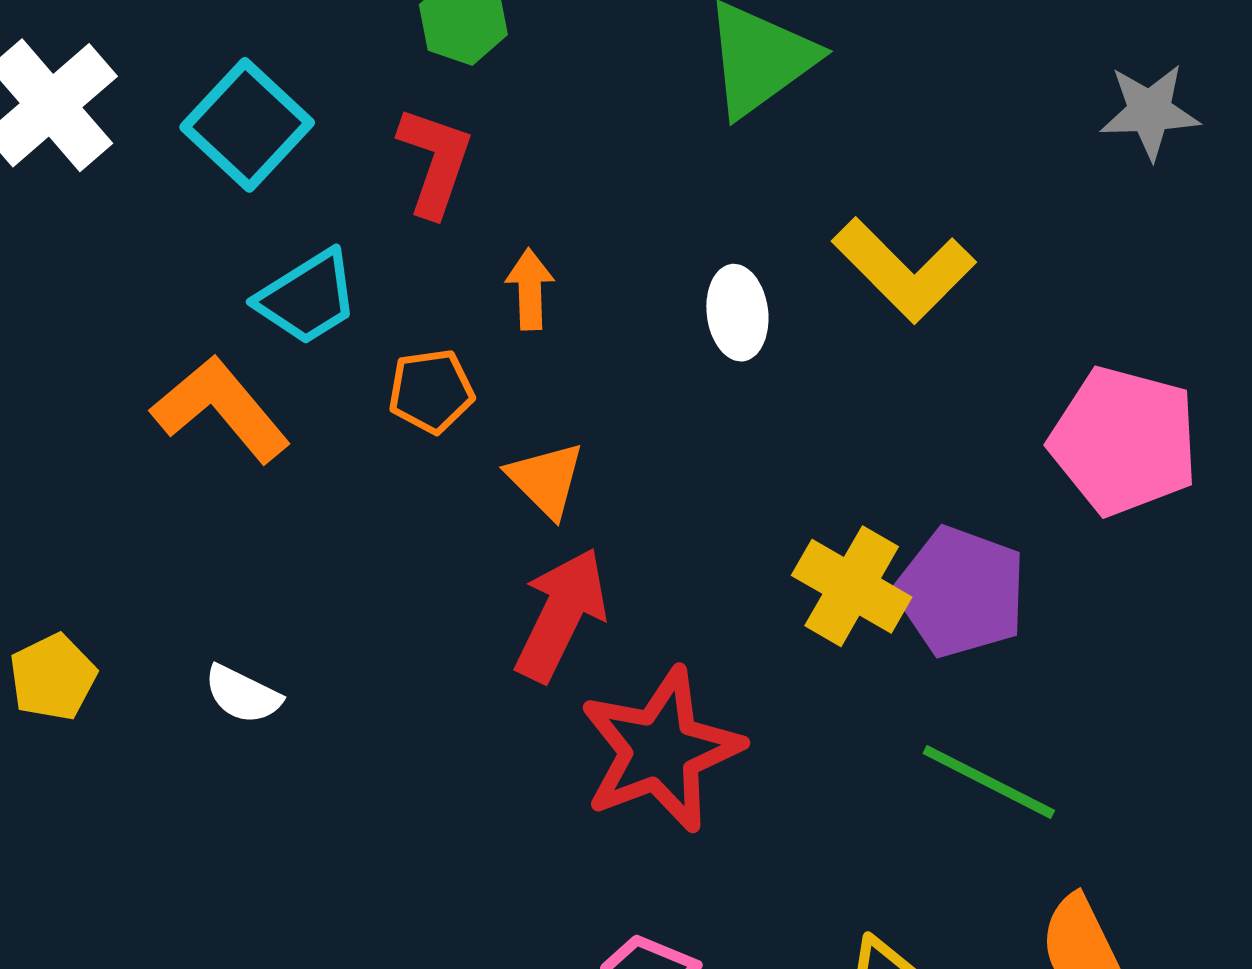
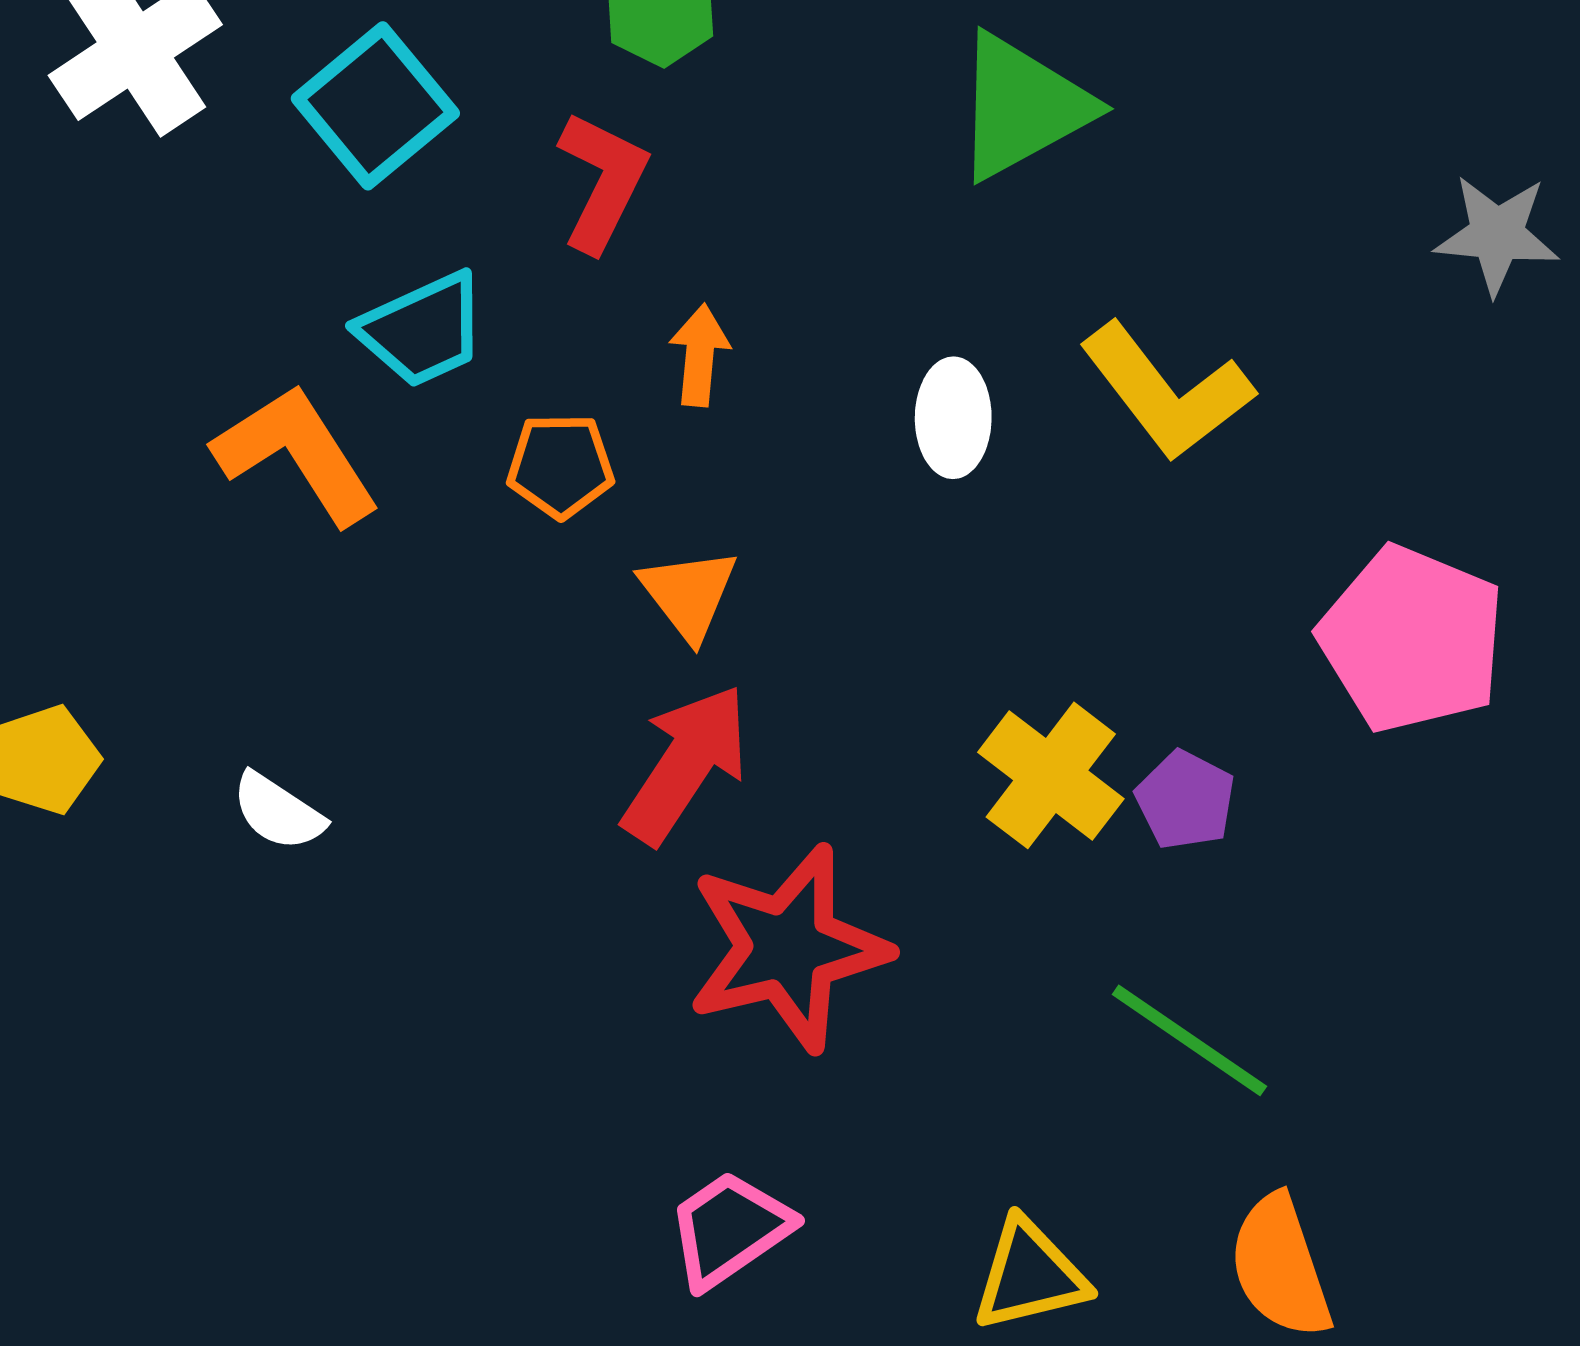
purple pentagon: (961, 592) -> (1185, 800), size x0.6

